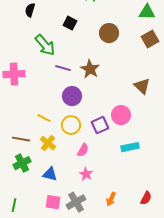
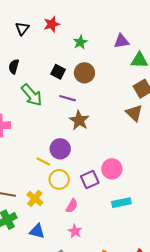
black semicircle: (30, 10) -> (14, 67), moved
brown circle: (109, 33) -> (84, 73), moved
purple line: (63, 68) -> (68, 98), moved
brown triangle: (142, 86) -> (134, 113), moved
yellow line: (44, 118) -> (43, 161), moved

